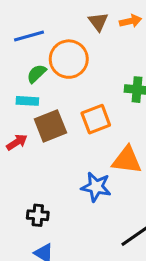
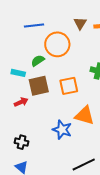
green semicircle: (37, 74) -> (38, 61), moved
cyan rectangle: (27, 101) -> (18, 73), moved
red arrow: (17, 142) -> (21, 102), moved

